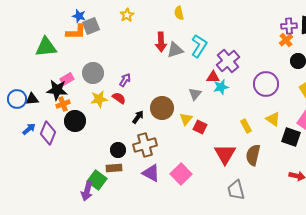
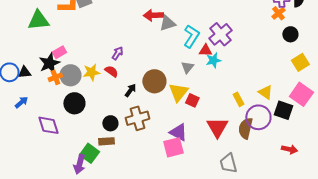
red arrow: (161, 42) -> (153, 15), turned 90
cyan L-shape: (199, 46) -> (191, 36), moved
gray circle: (93, 73) -> (70, 75), moved
purple circle: (266, 84) -> (258, 117), moved
black star: (57, 90) -> (49, 63), turned -30
yellow triangle: (186, 119) -> (178, 92), size x1.5
black circle: (75, 121) -> (74, 103), moved
purple diamond: (48, 133) -> (48, 125), moved, turned -40
purple triangle: (151, 173) -> (178, 132), moved
pink square: (181, 174) -> (173, 147), turned 30

